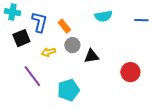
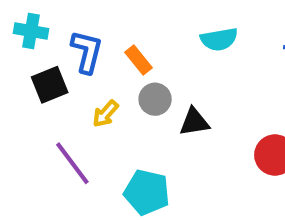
yellow arrow: (48, 52) -> (105, 114), turned -32
cyan pentagon: (68, 90) -> (147, 192), turned 30

